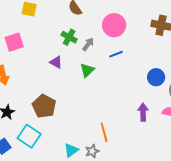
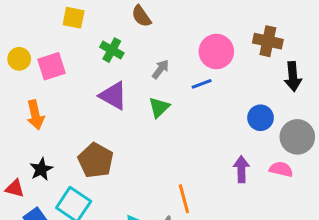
pink circle: (114, 25) -> (216, 52), moved
green cross: (69, 37) -> (112, 50), moved
purple triangle: (56, 62) -> (113, 96), size x1.5

